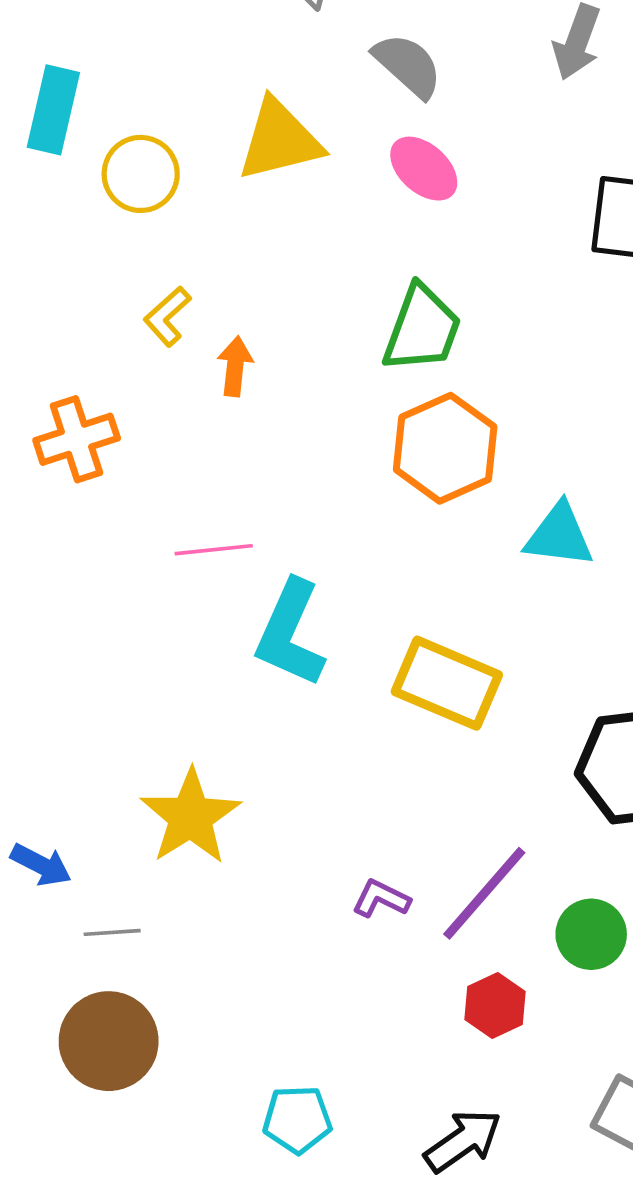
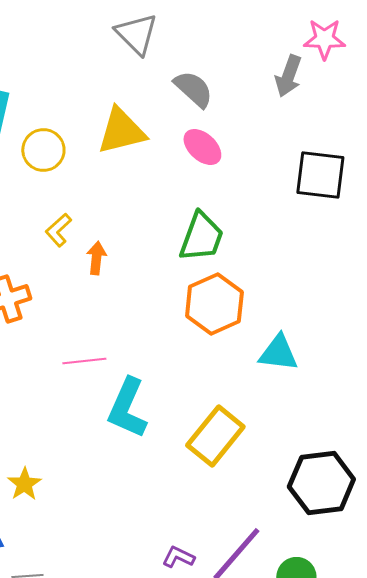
yellow rectangle: (447, 683) -> (215, 436), turned -74
yellow star: (191, 817) -> (24, 484), moved, size x0.6

